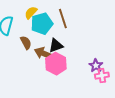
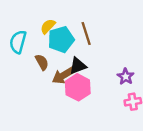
brown arrow: (44, 54) -> (63, 75), turned -54
purple star: (96, 66) -> (126, 77), moved

